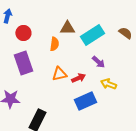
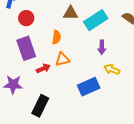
orange semicircle: (54, 44) -> (56, 37), moved
purple arrow: (98, 62) -> (102, 47), turned 48
red arrow: (78, 78) -> (43, 68), moved

